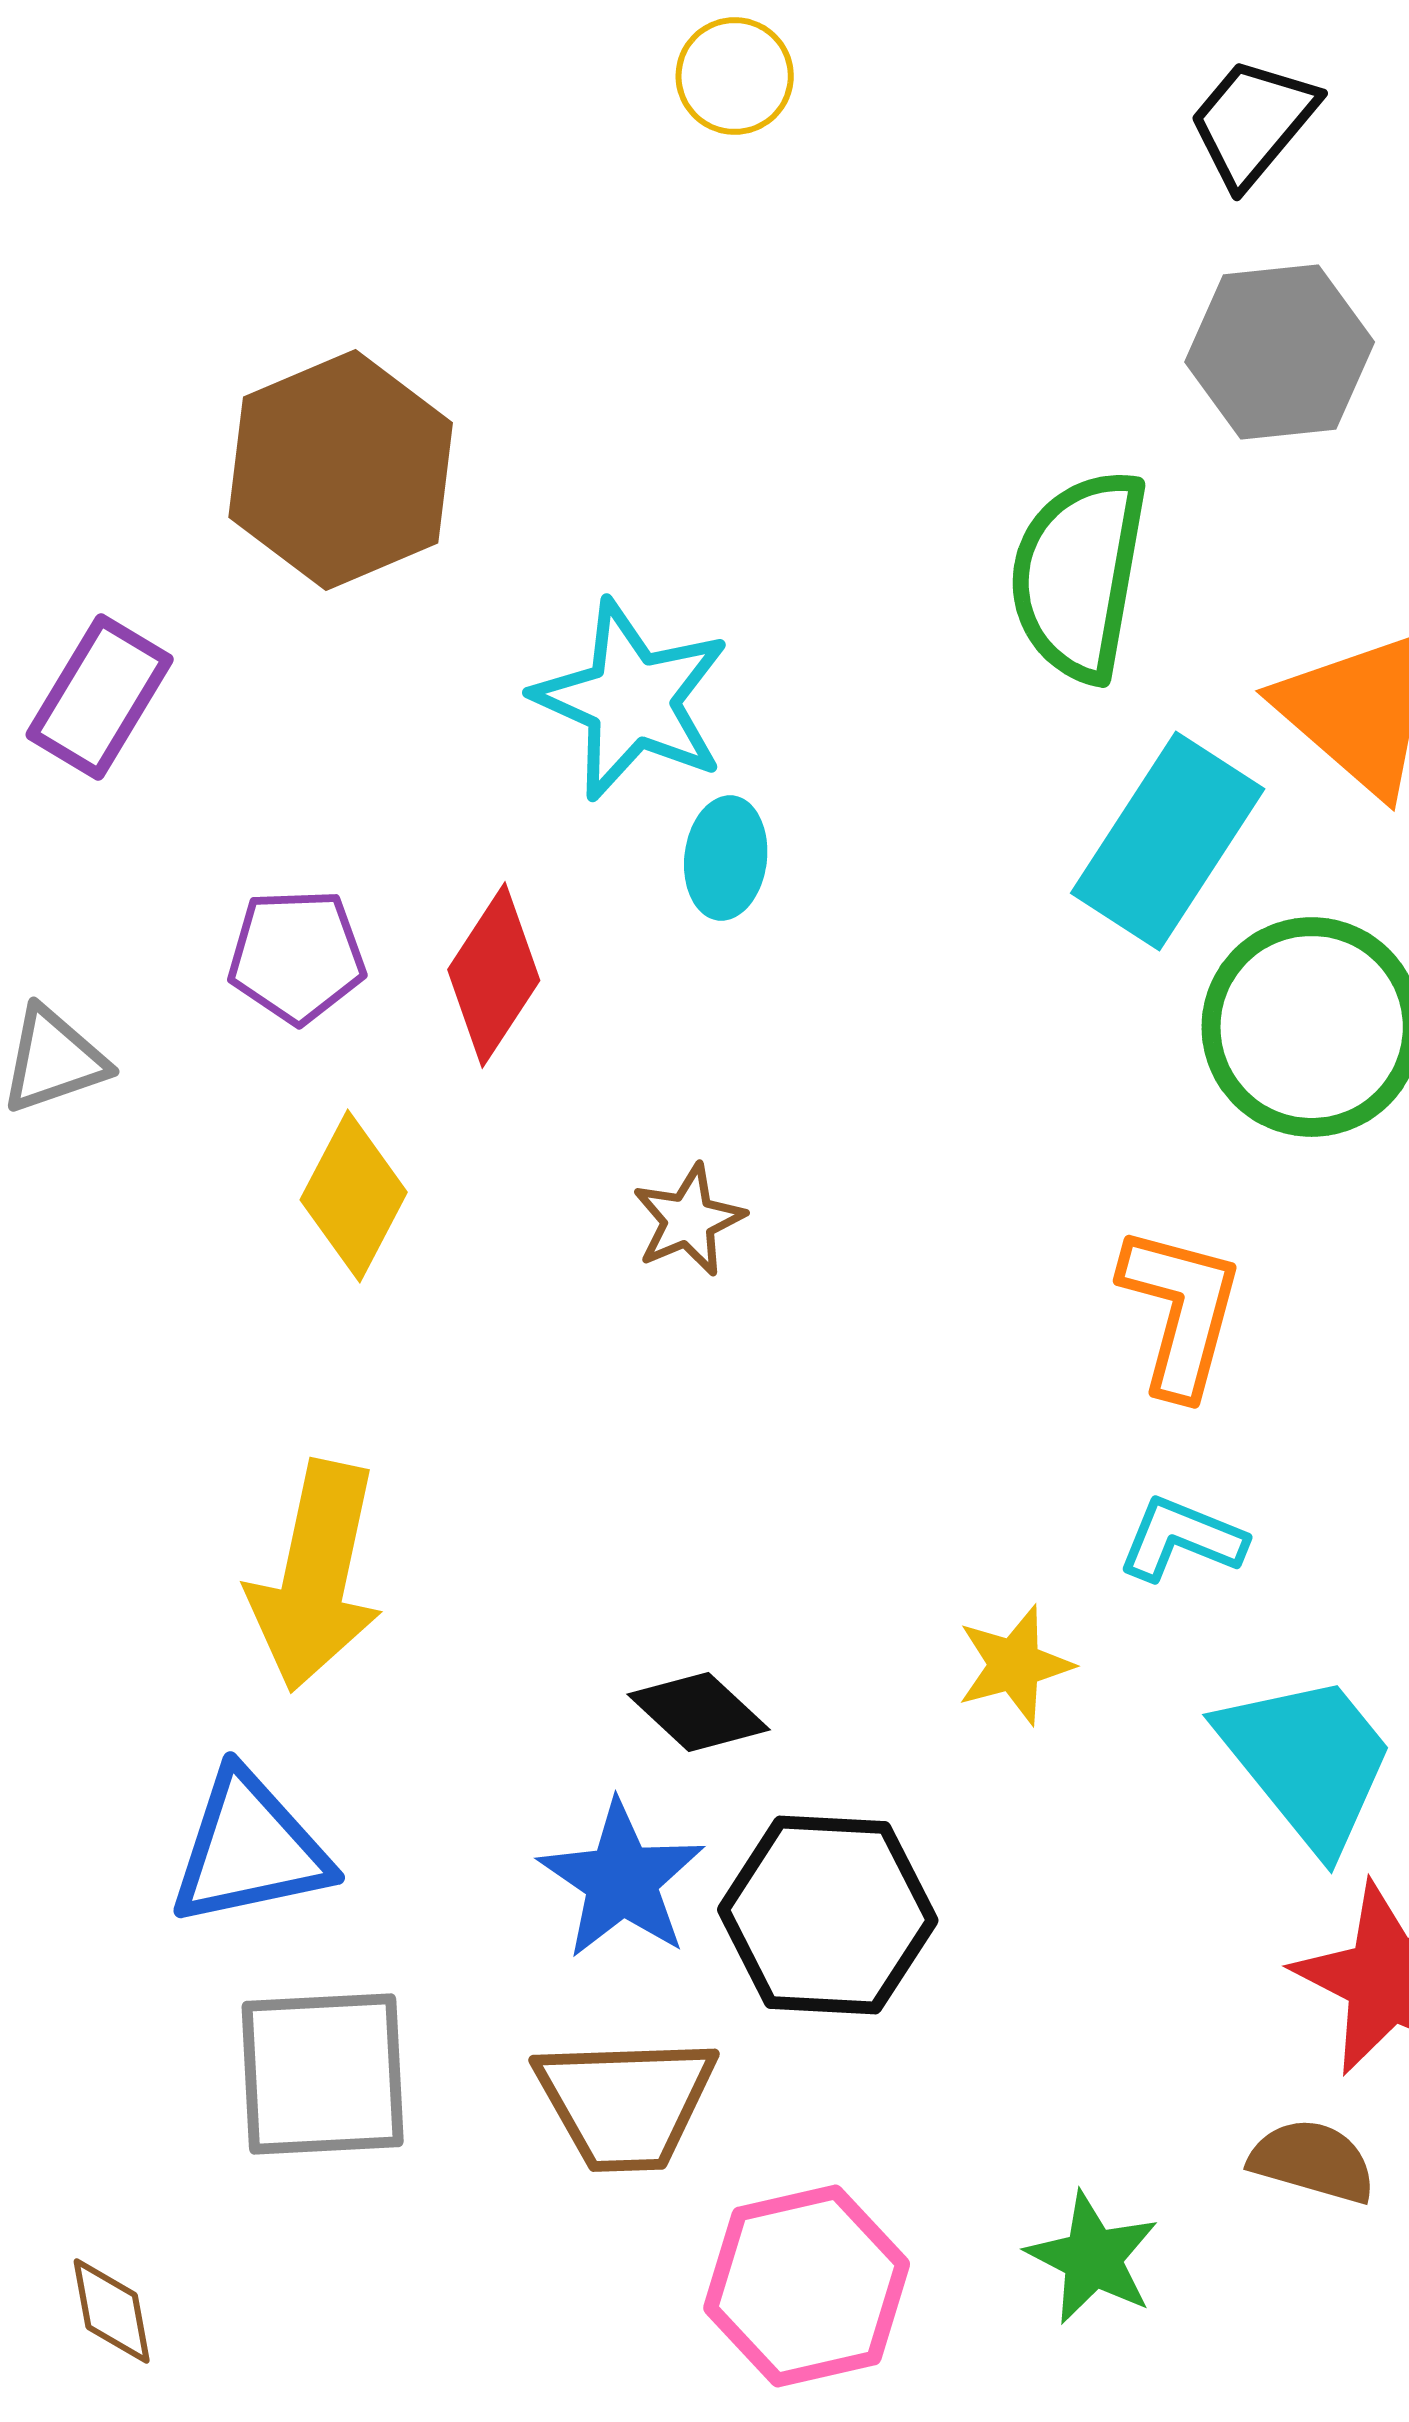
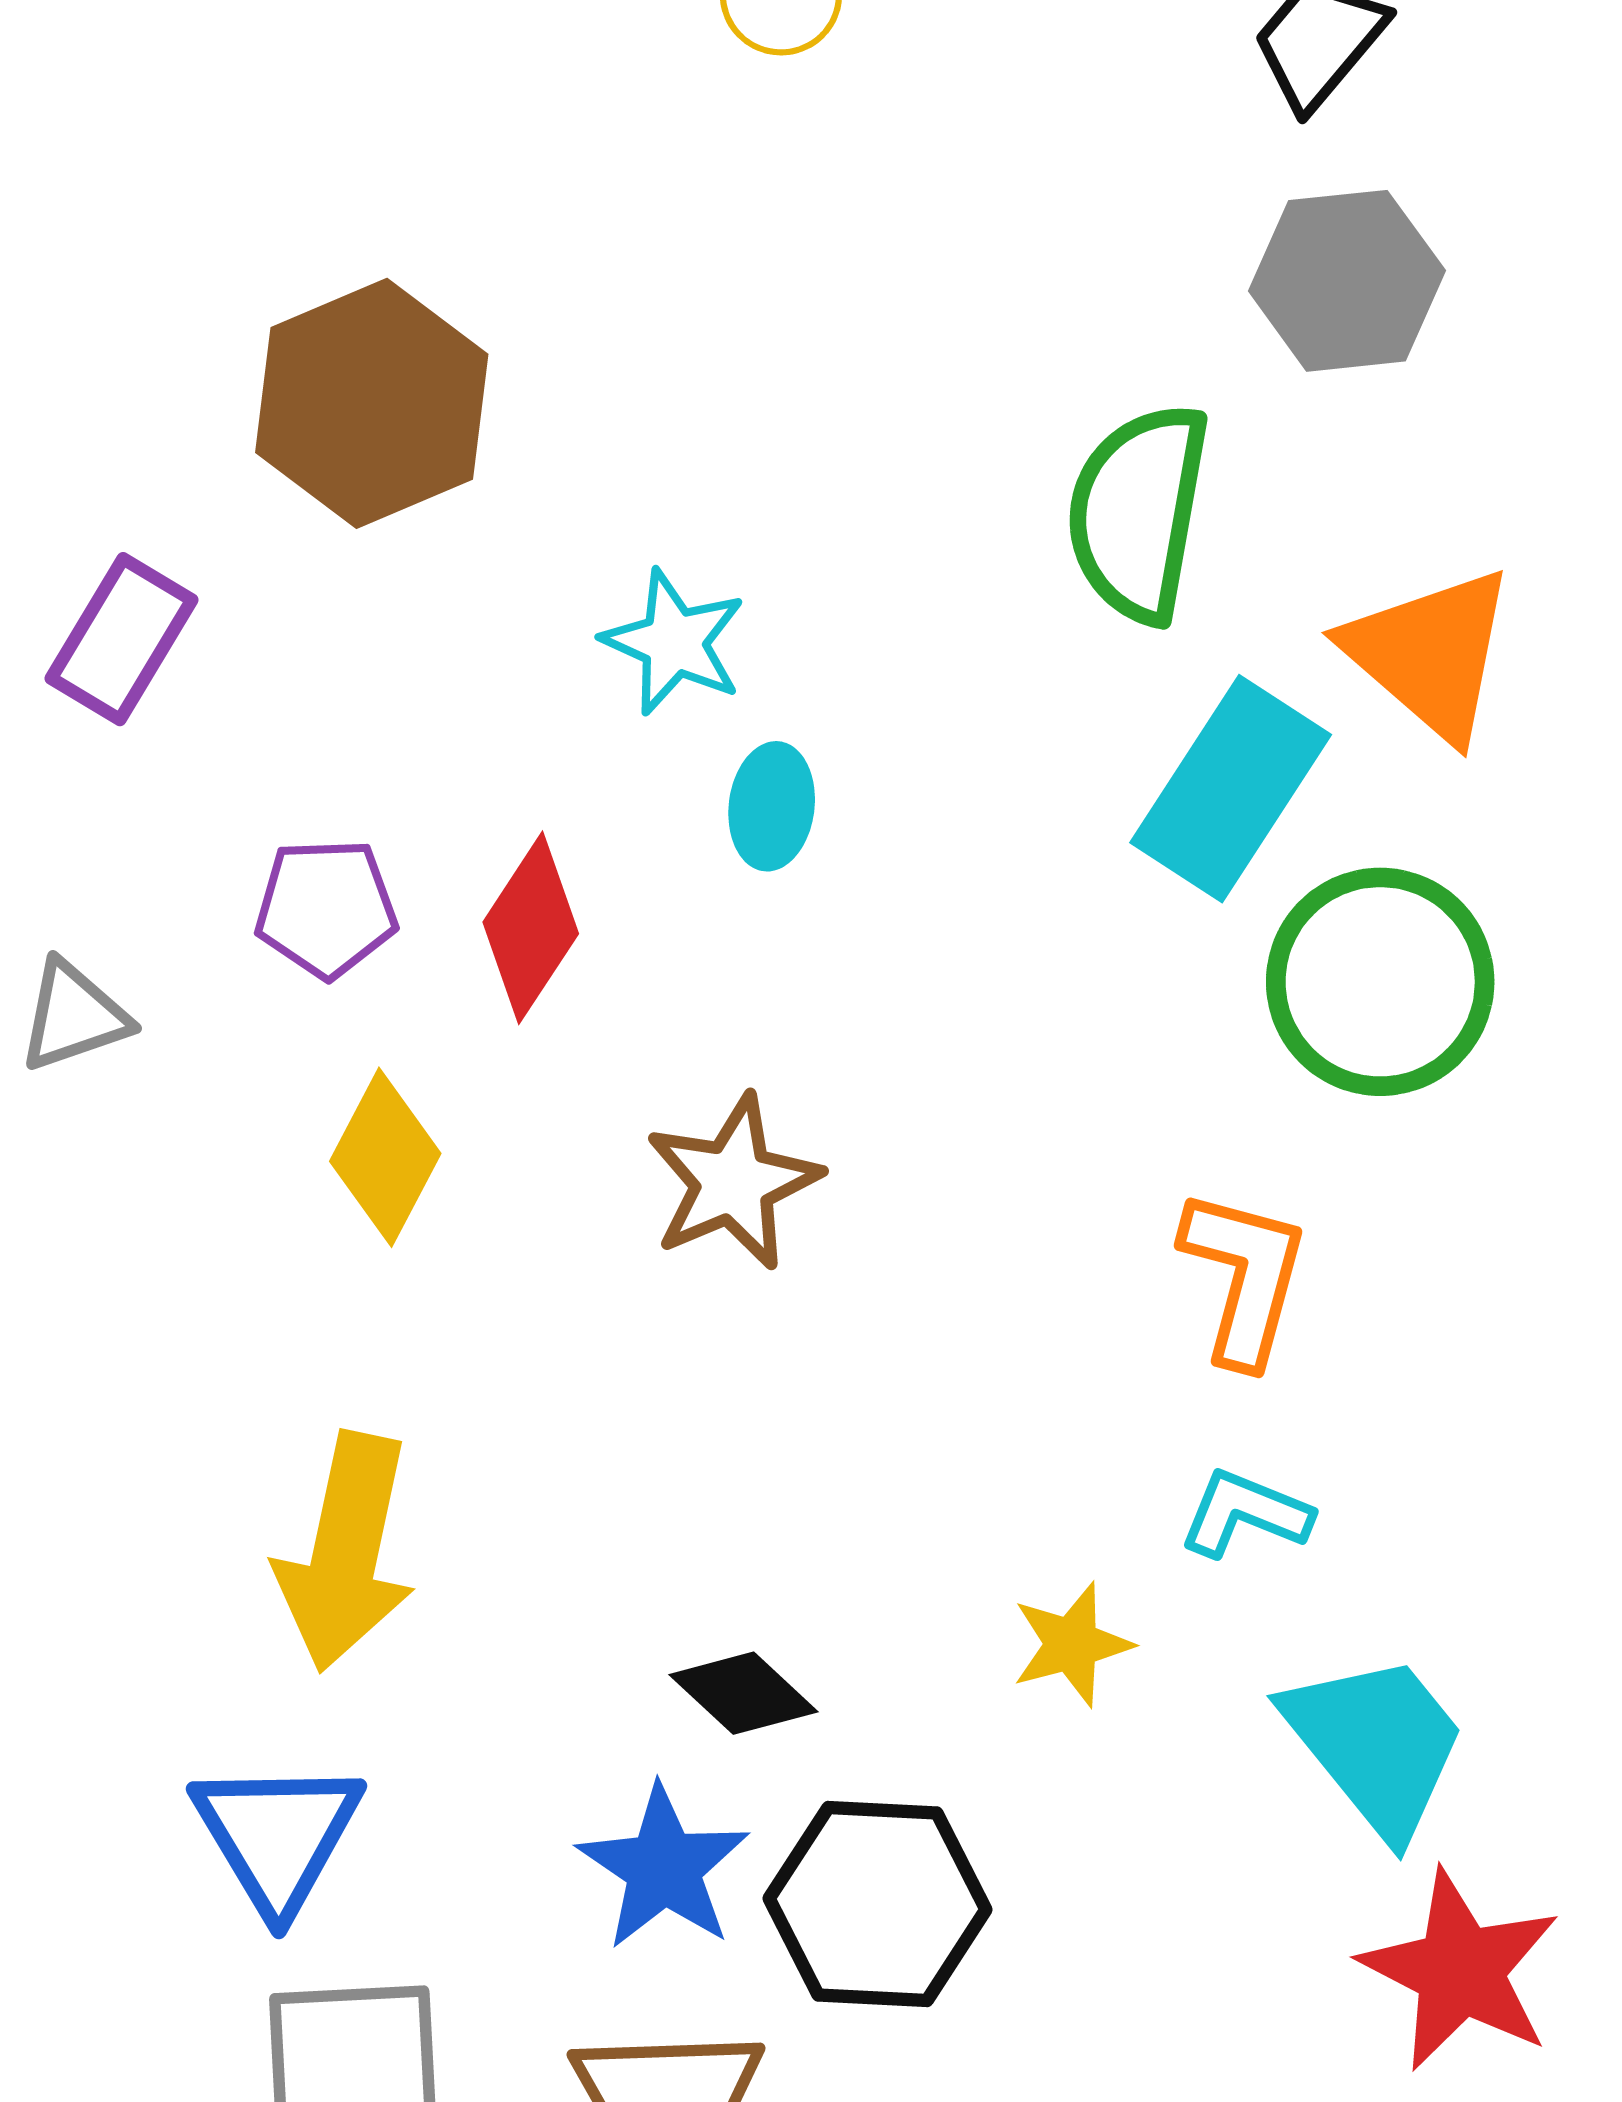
cyan star: (632, 700) -> (674, 642), size x0.7
brown star: (689, 1220) -> (733, 1182), size x1.5
blue triangle: (250, 1849) -> (277, 1835), turned -49

